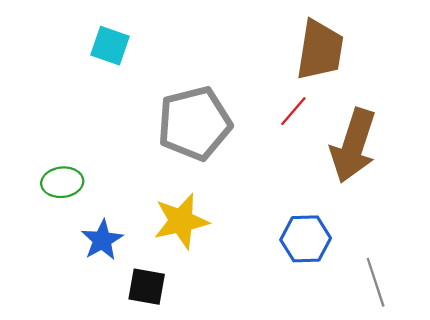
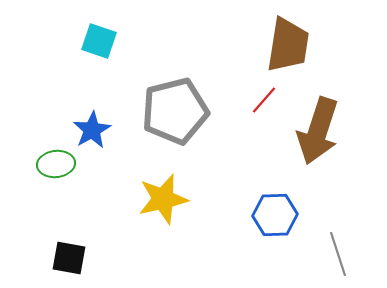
blue star: (102, 240) -> (92, 130), moved
black square: (147, 287) -> (69, 258), moved

